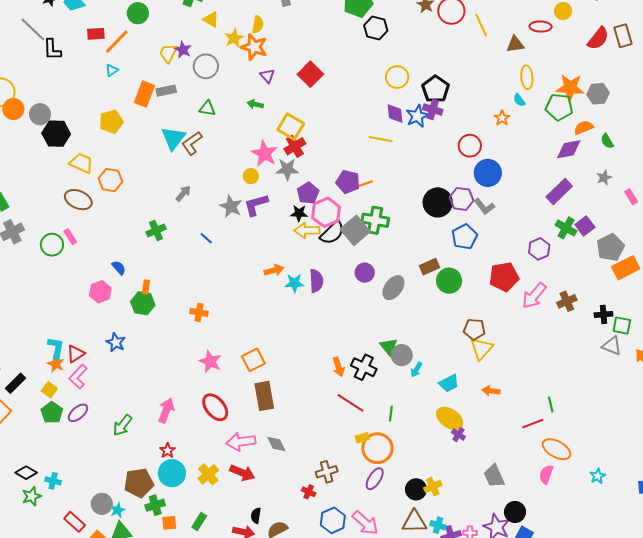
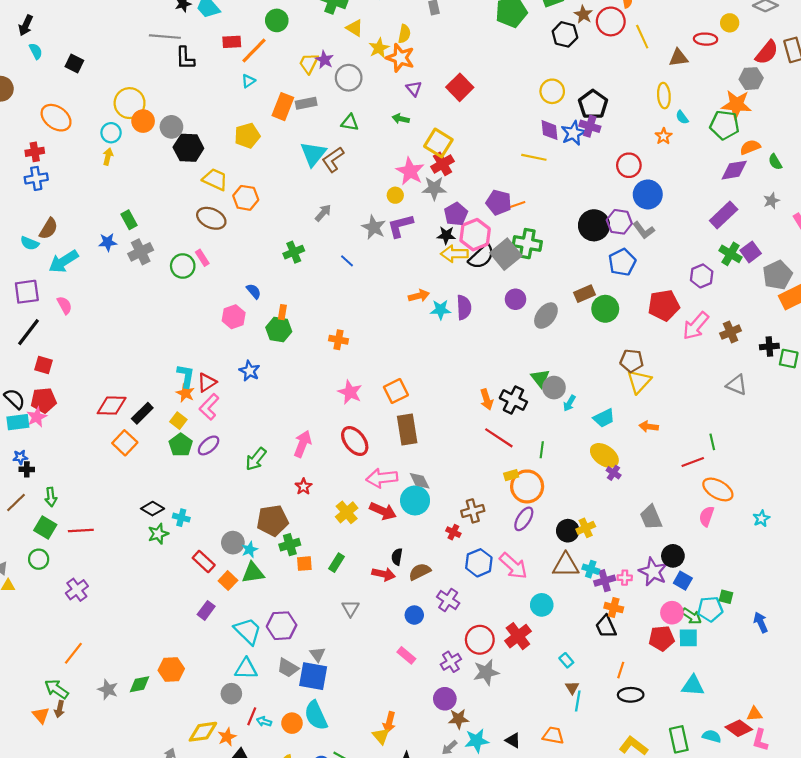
black hexagon: (376, 28) -> (565, 34), moved
gray line: (33, 29) -> (165, 37), turned -40
yellow ellipse: (527, 77) -> (664, 96), moved
gray hexagon: (598, 94) -> (751, 79), moved
gray triangle: (612, 346) -> (737, 385), moved
cyan circle: (172, 473) -> (415, 500), moved

